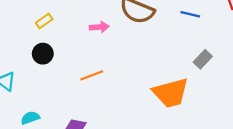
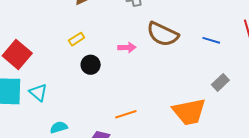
black circle: (43, 54) -> (91, 65), moved
orange line: (92, 75) -> (126, 114), moved

